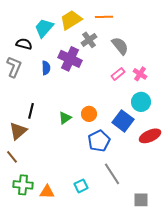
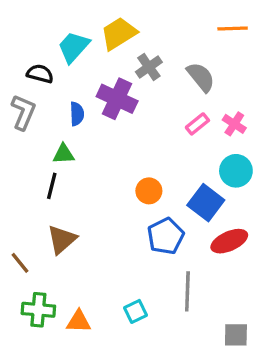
orange line: (104, 17) -> (233, 28), moved
green triangle: (65, 118) -> (63, 154), moved, turned 32
brown triangle: (18, 131) -> (62, 239), moved
red ellipse: (150, 136) -> (229, 241), moved
gray line: (112, 174) -> (187, 291), turned 35

